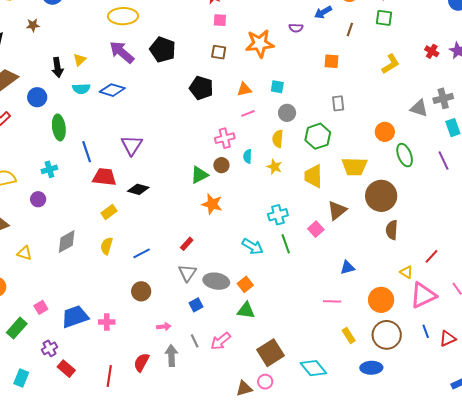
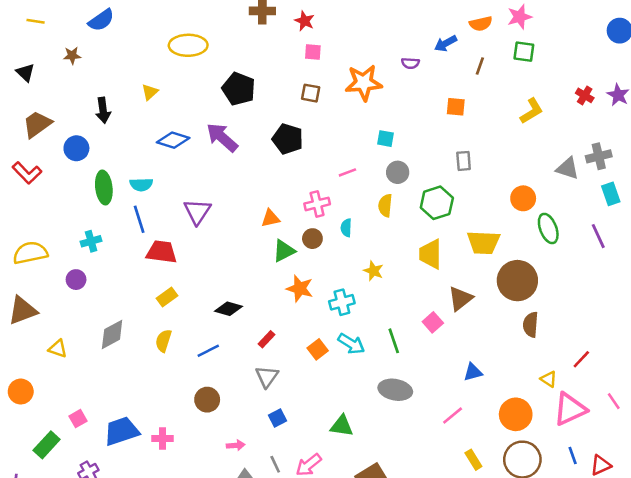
purple arrow: (122, 52) -> (222, 137), moved
yellow triangle: (80, 60) -> (150, 92), moved
cyan semicircle: (81, 89) -> (141, 184), moved
orange triangle: (244, 89) -> (270, 218), moved
yellow star: (274, 167) -> (374, 271), moved
black diamond: (138, 189) -> (229, 309), moved
cyan cross: (278, 215) -> (342, 302), moved
gray ellipse: (216, 281) -> (395, 390), moved
orange square: (245, 284) -> (318, 349), moved
pink line: (332, 301) -> (453, 415), turned -42

